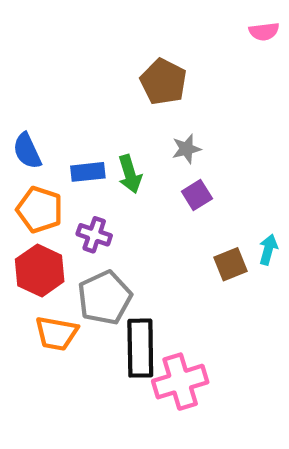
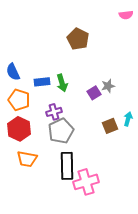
gray star: (186, 149) -> (108, 86), moved
purple cross: (94, 235) -> (54, 112), moved, turned -35
gray pentagon: (105, 298) -> (61, 131), moved

